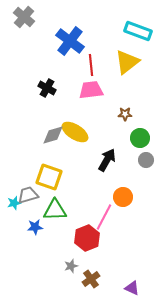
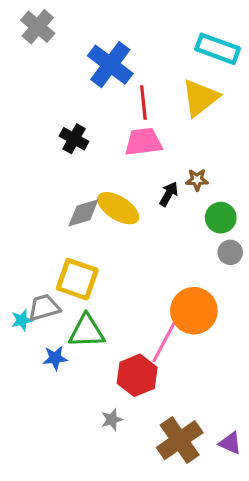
black arrow: (107, 160) -> (169, 194), moved, size x0.7
orange circle: (123, 197) -> (194, 311), size x1.5
brown cross: (91, 279) -> (180, 440), moved, size x1.6
purple triangle: (132, 288) -> (230, 443), moved

